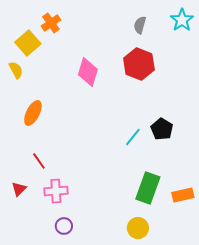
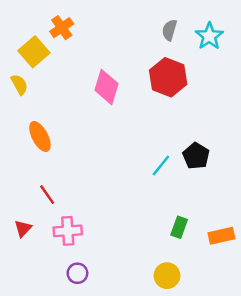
cyan star: (182, 20) -> (209, 36), moved
orange ellipse: (33, 113) -> (40, 137), turned -55
green rectangle: (148, 188) -> (179, 227), size x0.6

